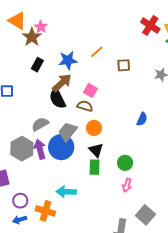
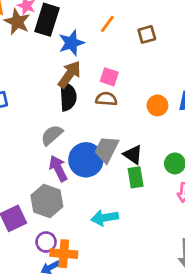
black rectangle: (37, 65) -> (47, 20), moved, size x1.6
black semicircle: (57, 99) -> (68, 96), turned -145
orange circle: (94, 128) -> (157, 105), moved
gray trapezoid: (68, 132) -> (107, 149), moved
gray hexagon: (22, 149) -> (47, 201), moved
orange cross: (45, 211) -> (64, 254), moved

